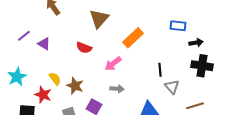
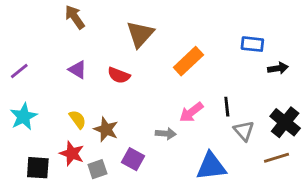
purple line: (24, 36) -> (19, 71), moved
purple triangle: (44, 44) -> (78, 70), moved
pink arrow: (113, 64) -> (191, 112), moved
black cross: (202, 66) -> (285, 122), moved, turned 30
red star: (43, 95) -> (72, 153), moved

